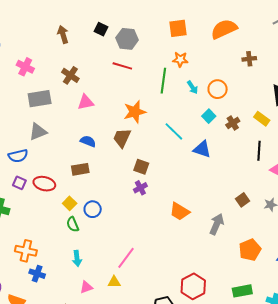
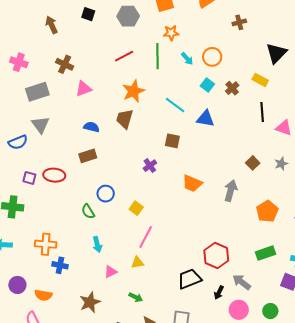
gray hexagon: (127, 39) -> (128, 16), moved
red line: (122, 66) -> (124, 56), moved, turned -36
gray triangle: (38, 132) -> (40, 125), turned -36
blue semicircle: (18, 156) -> (18, 142), moved
brown square: (141, 167) -> (172, 141), moved
yellow square: (70, 203) -> (136, 208), moved

